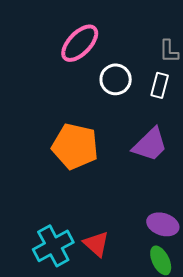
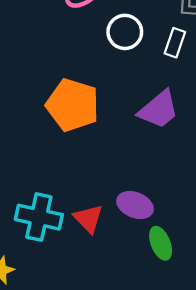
purple ellipse: (163, 224) -> (135, 205), moved
cyan cross: (53, 246) -> (39, 217), turned 36

